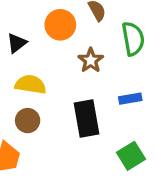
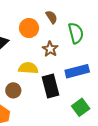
yellow semicircle: (31, 84) -> (28, 68), moved
blue rectangle: (130, 99) -> (77, 71), size x1.6

